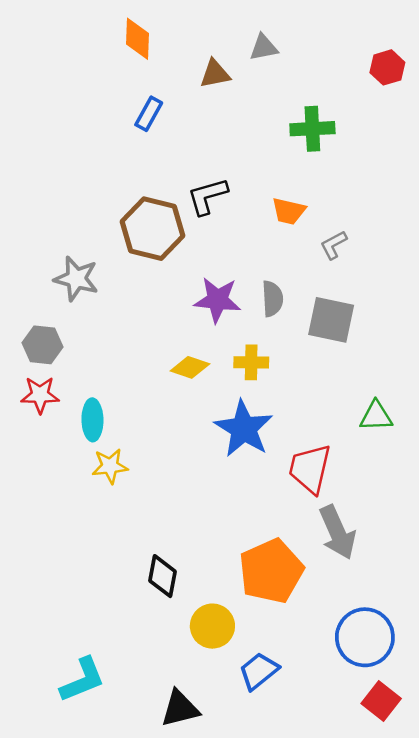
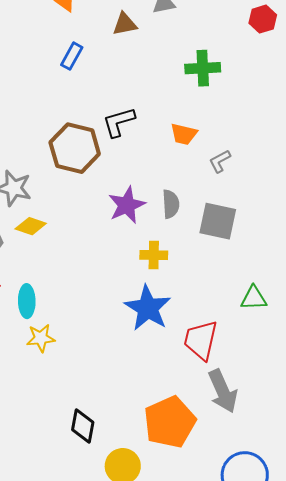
purple star: (217, 300) -> (127, 205), turned -30
yellow diamond: (190, 367) -> (31, 226), moved

